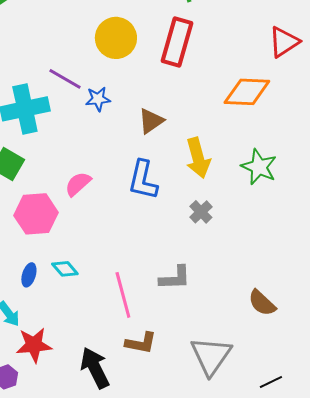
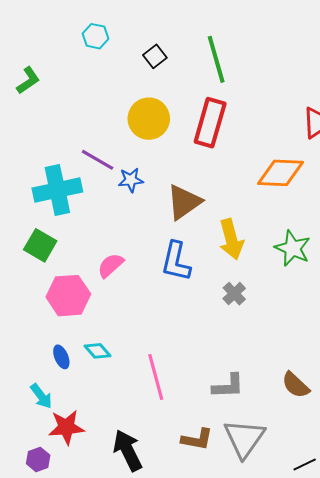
brown triangle: (151, 121) -> (184, 202), size x1.4
blue ellipse: (29, 275) -> (61, 357), turned -40
gray L-shape: (175, 278) -> (228, 386), moved
brown L-shape: (141, 343) -> (197, 439), moved

